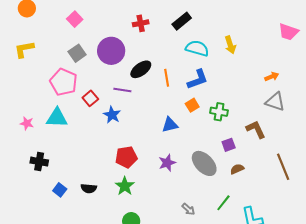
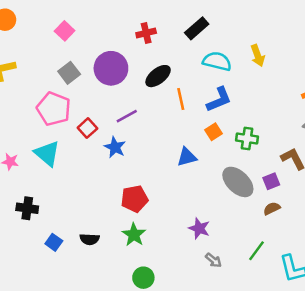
black ellipse: (141, 69) -> (158, 76), moved
purple line: (122, 90) -> (127, 116), turned -36
cyan triangle: (57, 118) -> (47, 154), turned 40
purple square: (229, 145) -> (271, 181), moved
purple star: (167, 163) -> (199, 228), moved, turned -30
gray ellipse: (204, 163) -> (238, 182), moved

